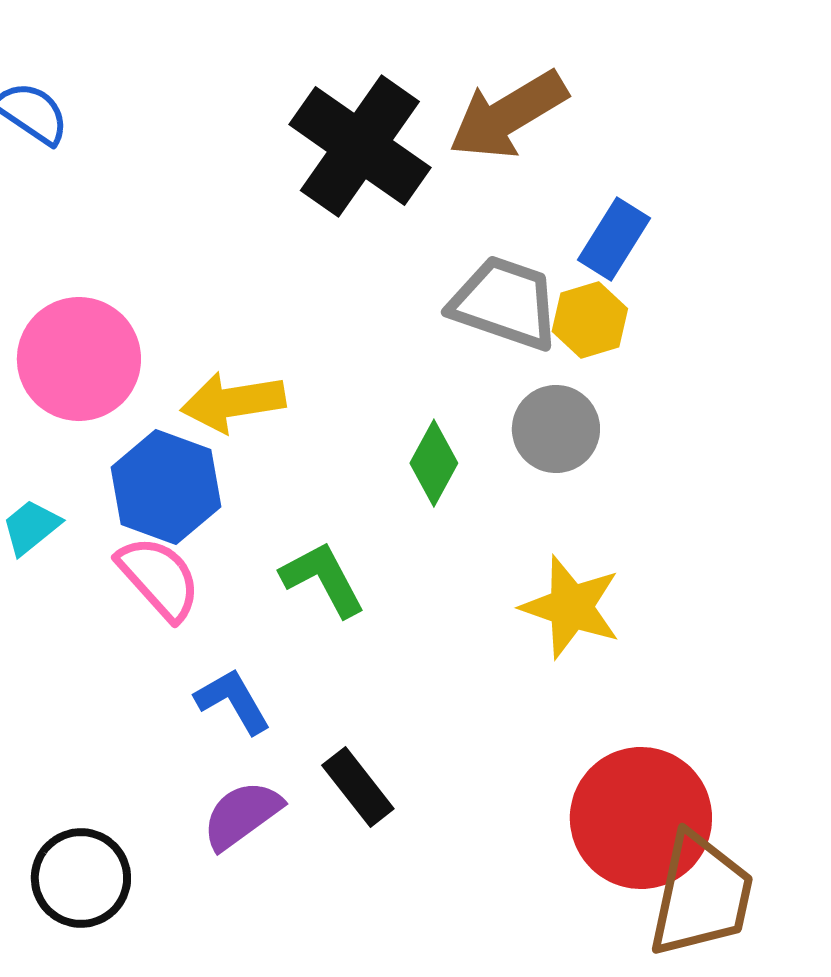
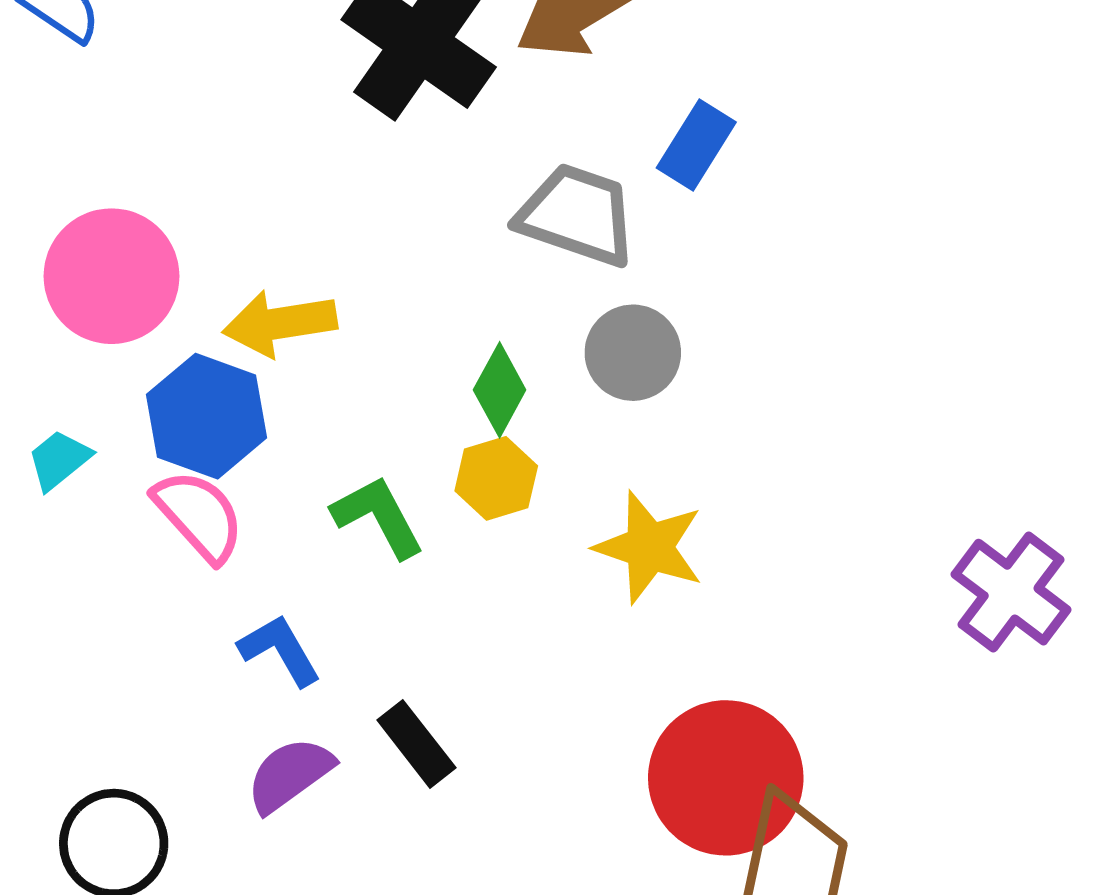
yellow hexagon: (590, 320) -> (496, 478), moved

